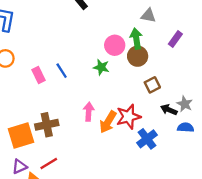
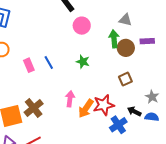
purple rectangle: (175, 39) -> (147, 41), turned 48
pink circle: (115, 45) -> (82, 26), moved
brown circle: (138, 56) -> (126, 48), moved
black arrow: (169, 110) -> (134, 111), moved
brown cross: (47, 125) -> (34, 108), turned -30

